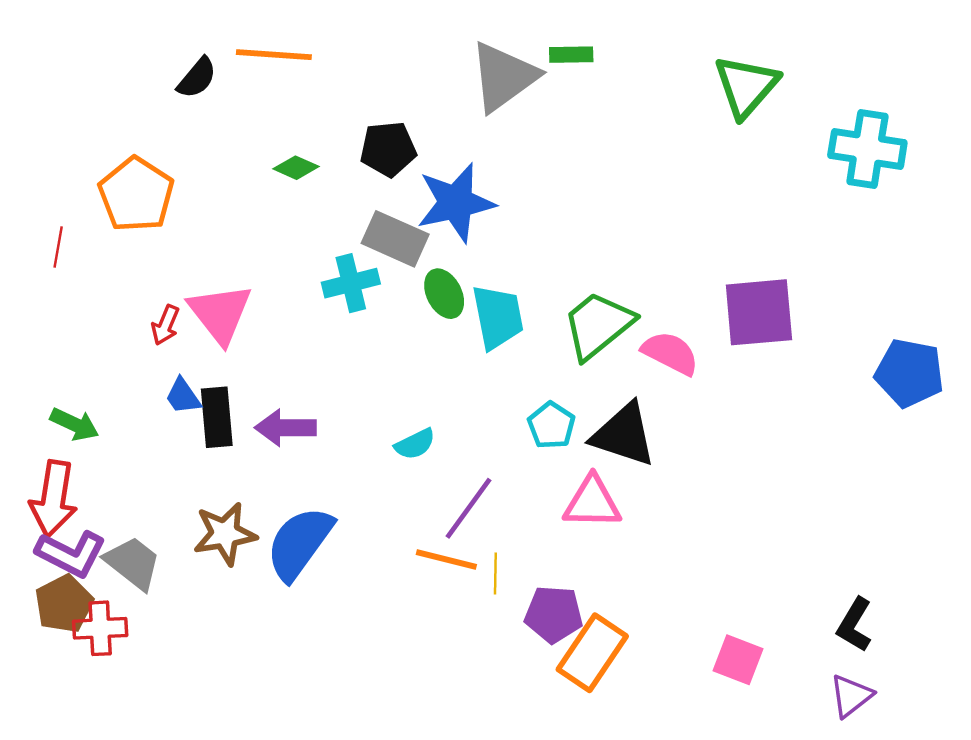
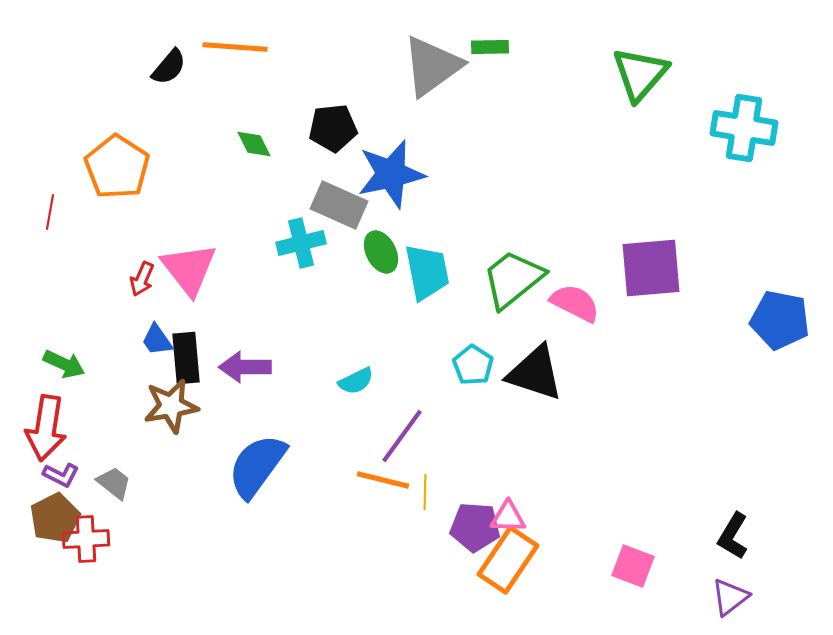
green diamond: (296, 168) -> (254, 144), turned 39
pink triangle: (592, 502) -> (508, 517), moved, size x0.7
brown star: (225, 534) -> (171, 406), moved
purple L-shape: (71, 554) -> (61, 475), size x0.6
gray trapezoid: (133, 563) -> (114, 483), size x0.7

